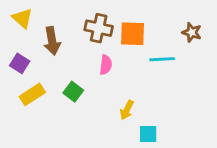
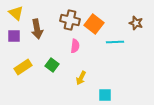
orange square: (132, 34) -> (94, 24), turned 36
purple square: (20, 63) -> (14, 36), moved, turned -32
yellow arrow: (127, 110) -> (81, 78), moved

